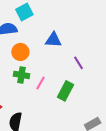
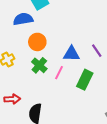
blue triangle: (53, 40) -> (71, 54), moved
green cross: (21, 75) -> (39, 65), turned 35

